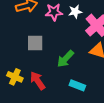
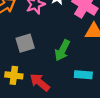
yellow cross: (15, 77) -> (14, 75), moved

